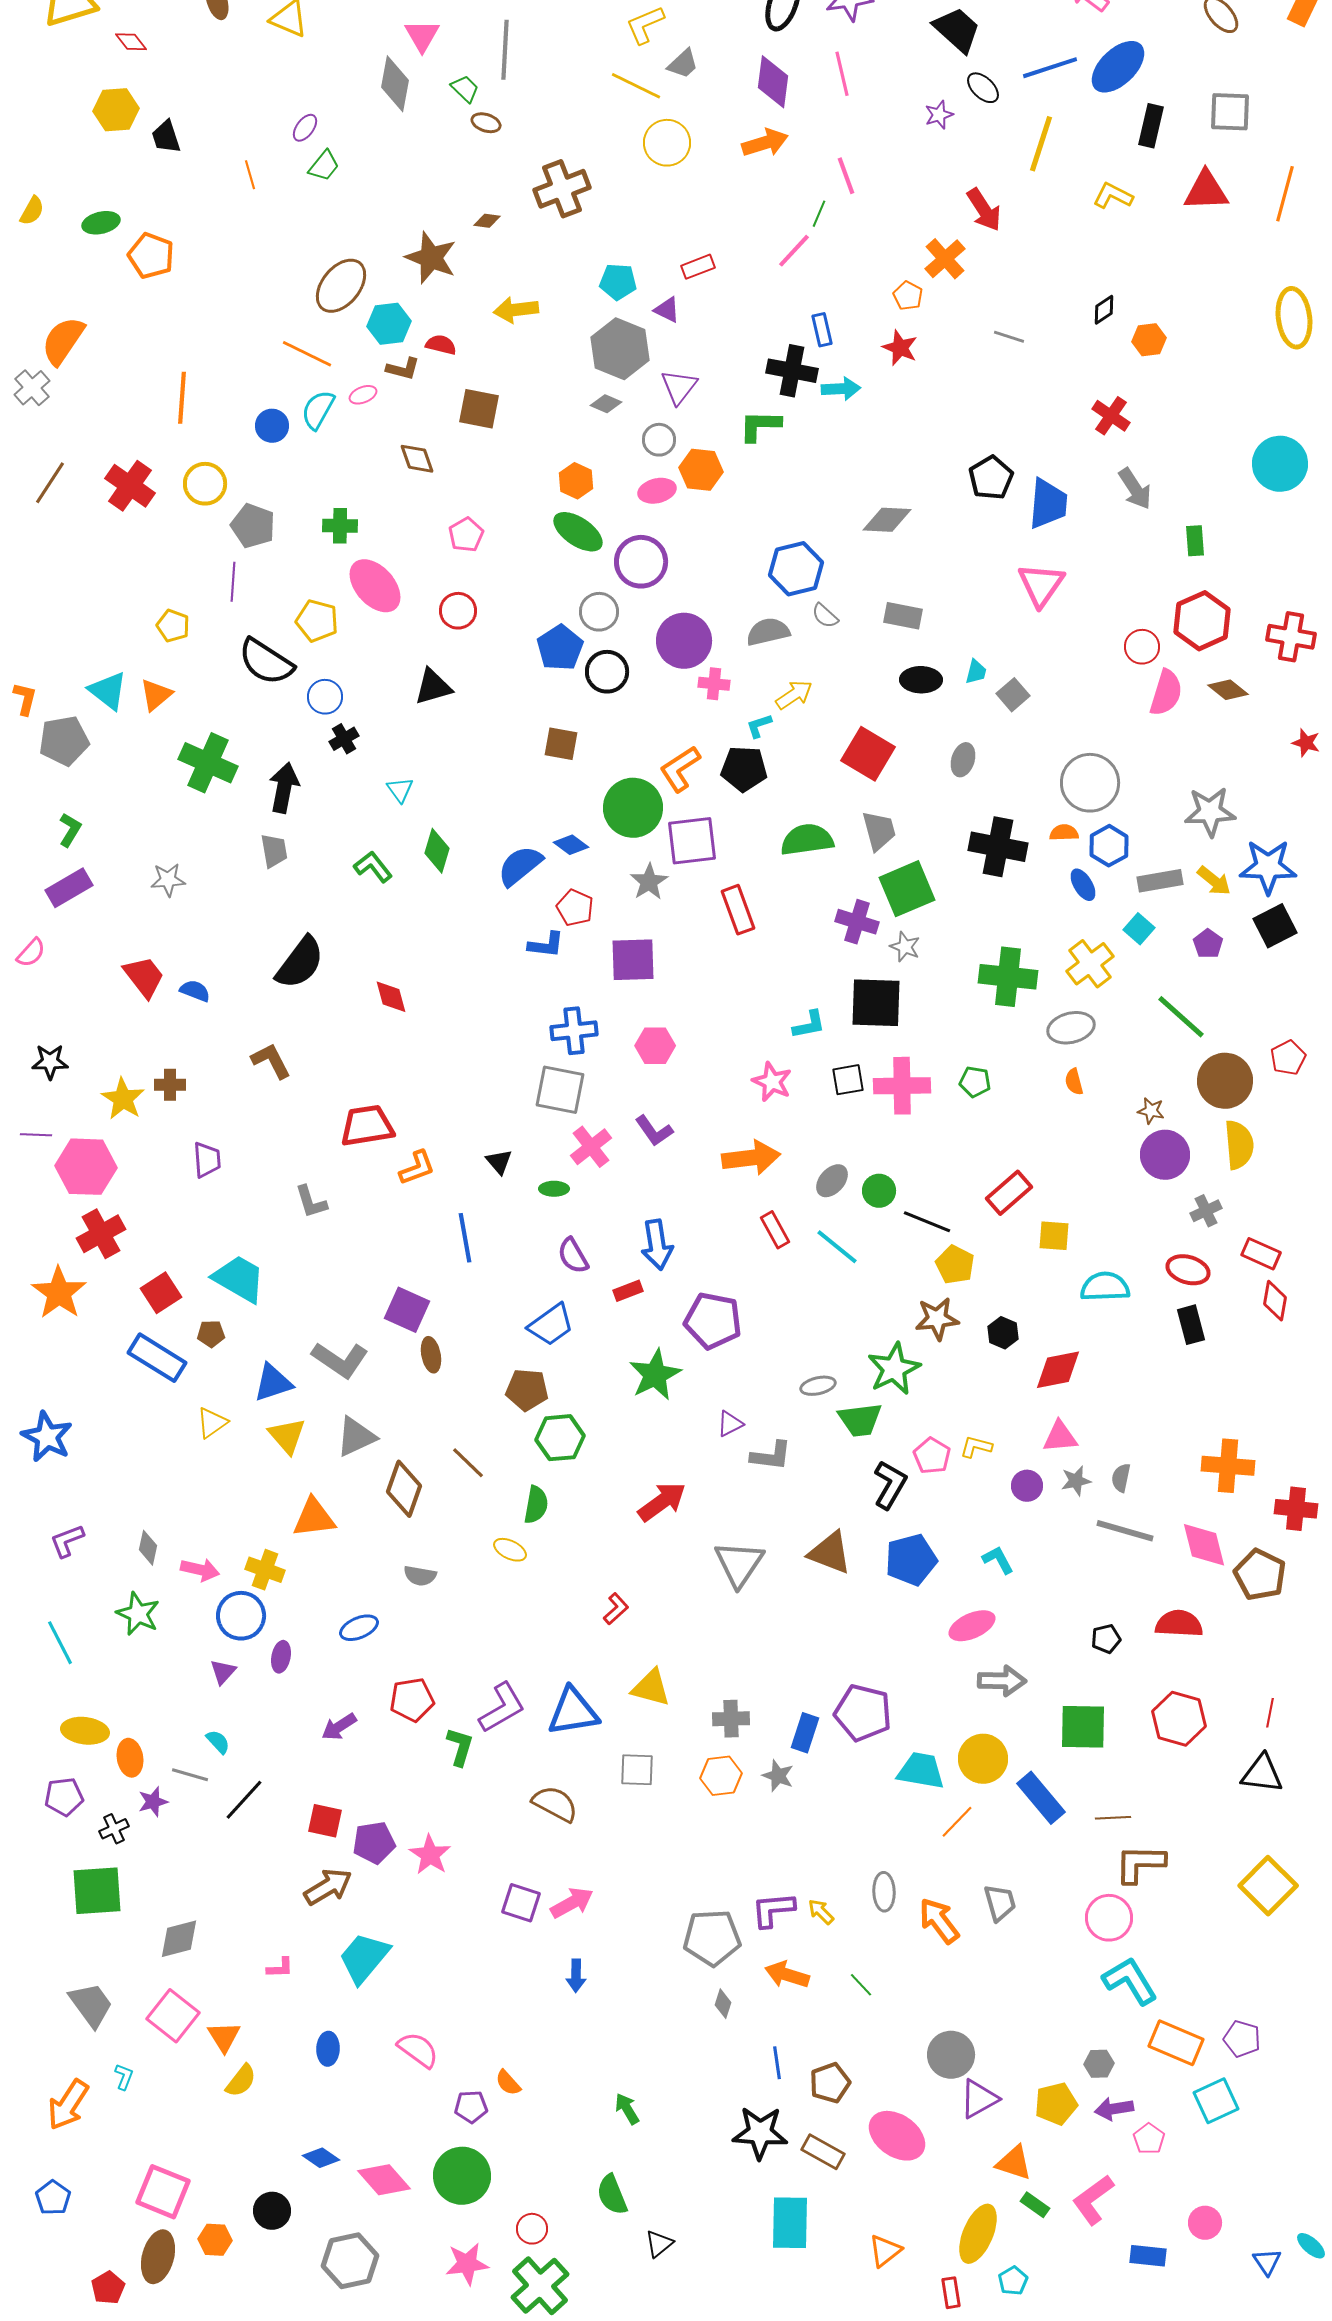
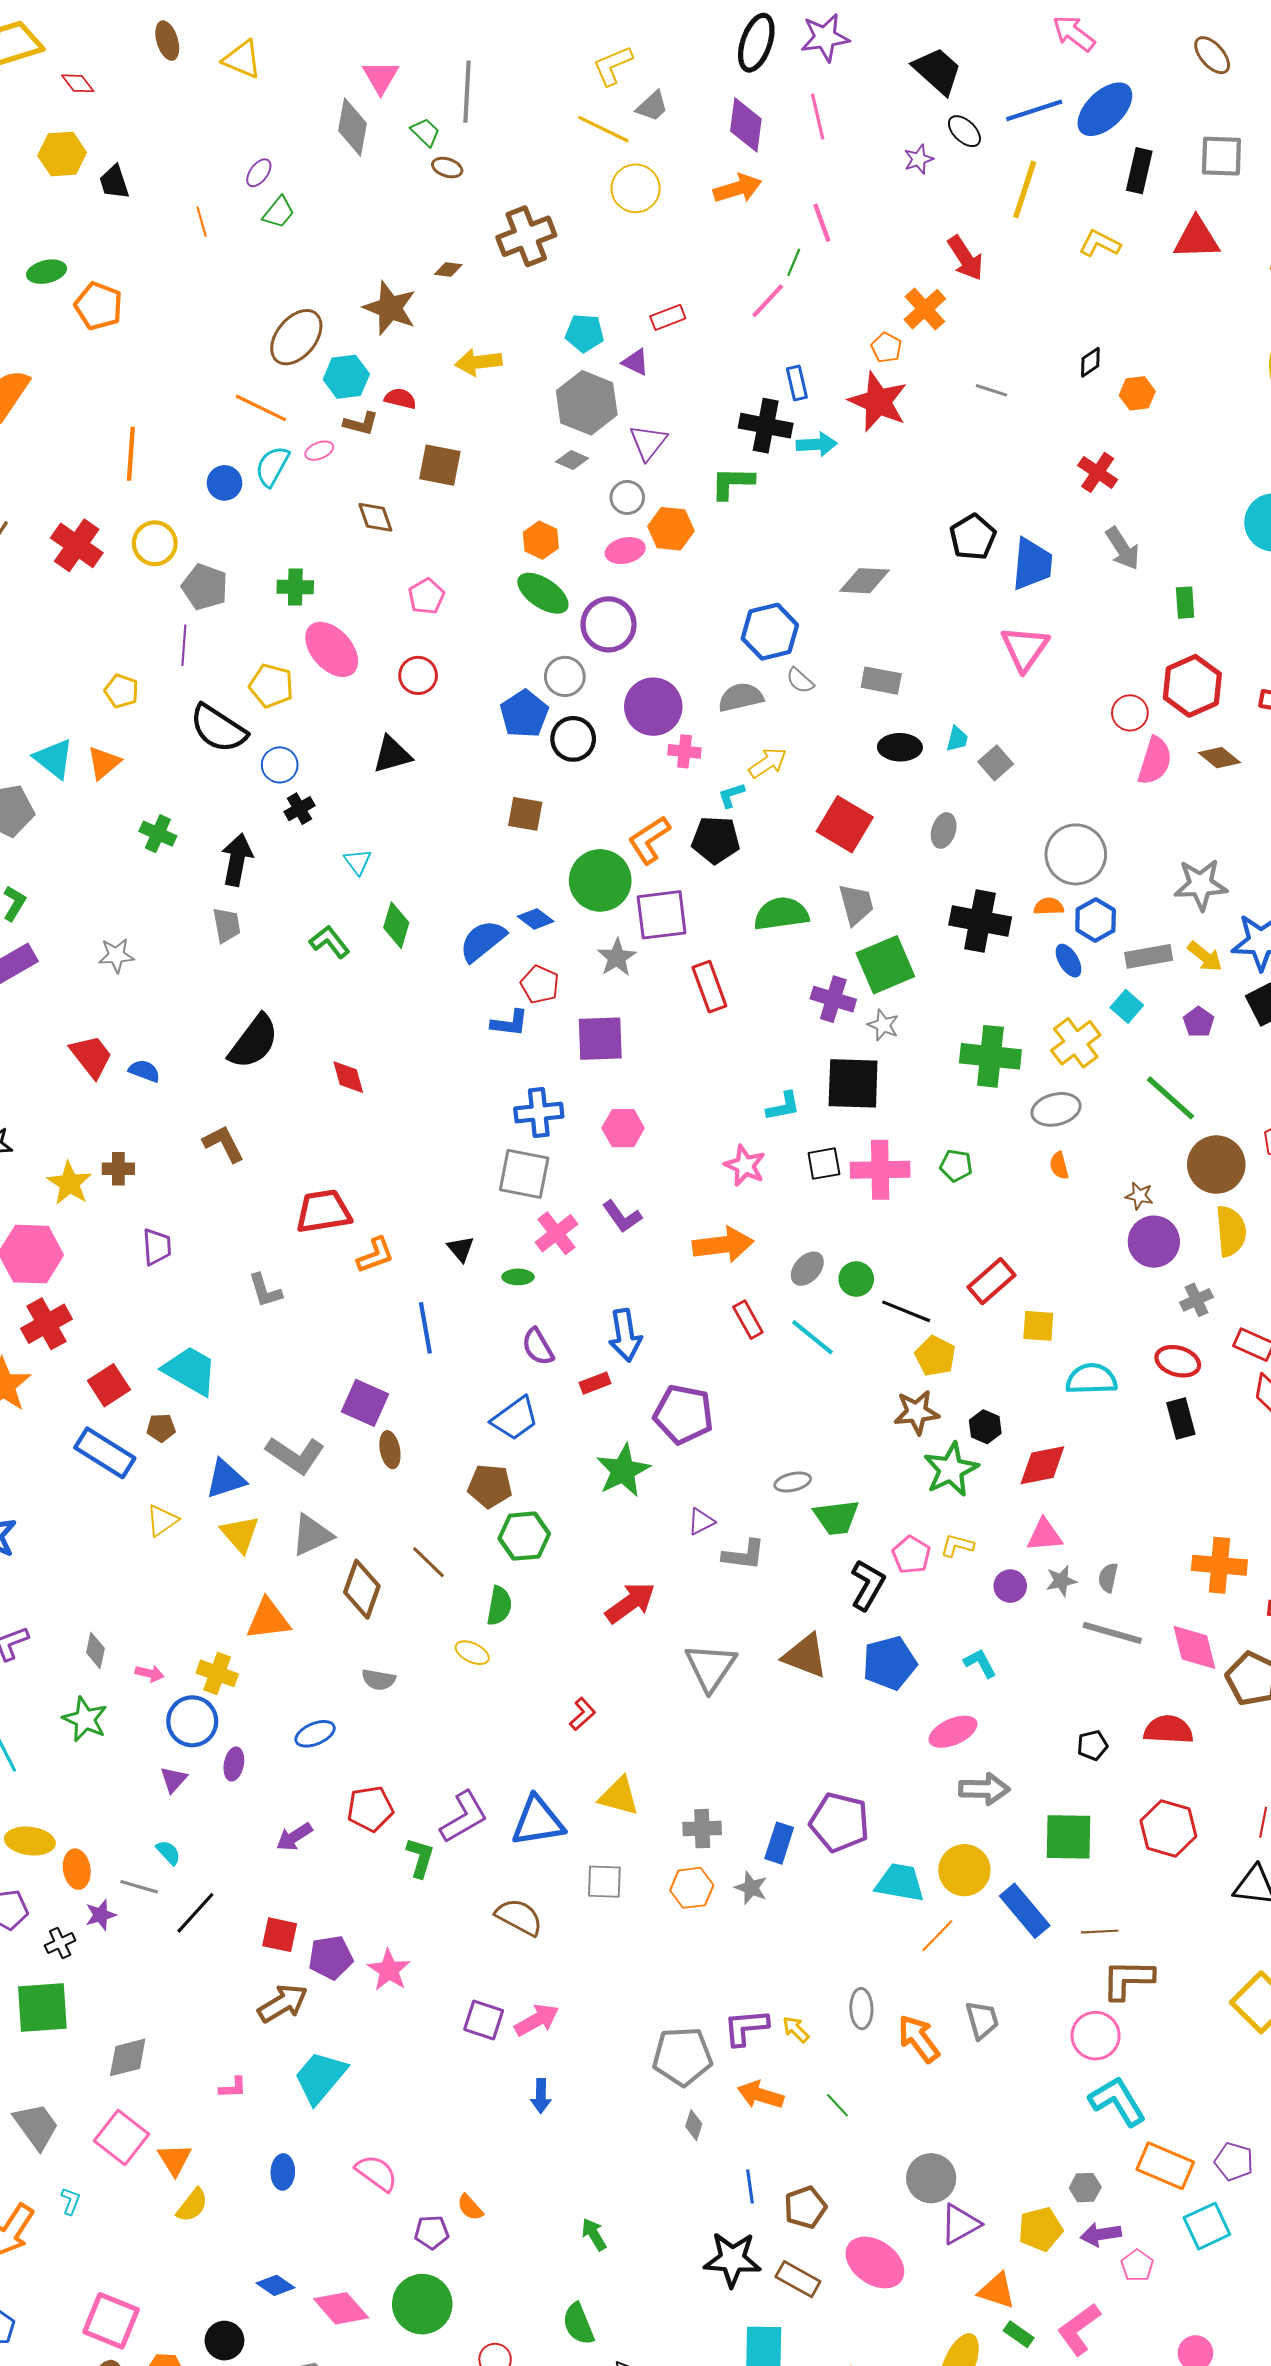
red star: (900, 348) -> (878, 402), size x1.6
green cross: (208, 763) -> (158, 834), size x0.6
green star: (894, 1369) -> (951, 1469), moved
pink arrow: (200, 1570) -> (150, 1673), size x0.7

